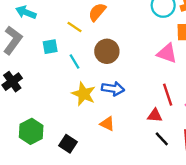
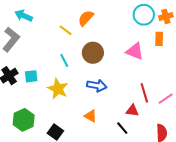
cyan square: (50, 47) -> (31, 76), moved
pink triangle: (167, 53) -> (135, 51), moved
yellow star: (84, 94) -> (58, 89), moved
black line: (162, 139) -> (122, 128), moved

